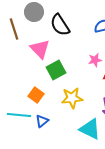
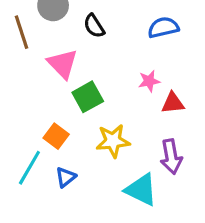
black semicircle: (60, 25) -> (94, 26), size x0.7
cyan line: (19, 115) -> (29, 168), turned -65

